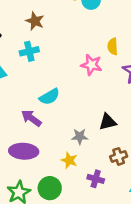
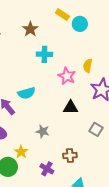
cyan cross: (29, 51) -> (44, 54), moved
black triangle: (108, 122) -> (71, 107), moved
yellow star: (69, 160) -> (21, 152), moved

